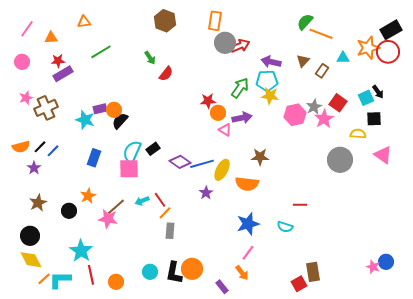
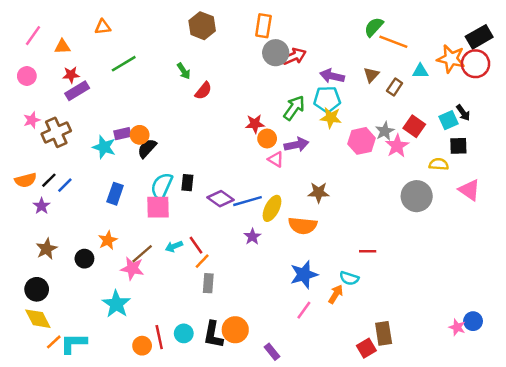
orange star: (368, 48) -> (451, 59), turned 30
black rectangle: (153, 149) -> (187, 183), turned -48
cyan star: (81, 251) -> (116, 304), moved
orange arrow: (242, 273) -> (336, 294), moved, turned -112
red line: (91, 275) -> (159, 337), moved

